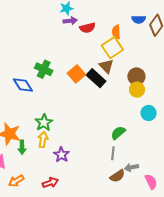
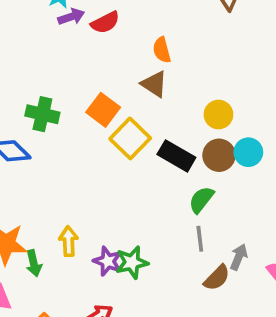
orange semicircle: (116, 32) -> (162, 50), moved
yellow square: (112, 48) -> (130, 138), moved
brown circle: (136, 76) -> (219, 155), moved
black rectangle: (96, 78) -> (176, 156), moved
green star: (44, 123) -> (132, 262), moved, turned 30
gray arrow: (131, 167) -> (239, 257), turned 136

